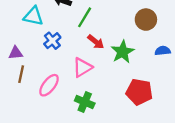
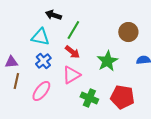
cyan triangle: (33, 16) -> (40, 37), moved
blue cross: (52, 41) -> (43, 61), moved
red arrow: (96, 42) -> (72, 52), moved
green cross: (85, 102) -> (89, 98), moved

